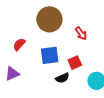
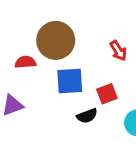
brown circle: (49, 19) -> (56, 40), moved
red semicircle: (19, 44) -> (25, 62), turned 40

